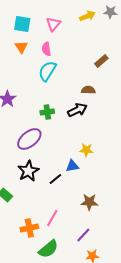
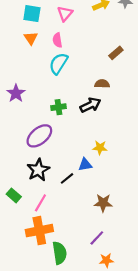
pink line: (52, 218) -> (40, 203), moved
orange cross: (29, 228) -> (39, 231), size x1.4
green semicircle: (48, 249) -> (60, 253), turned -60

